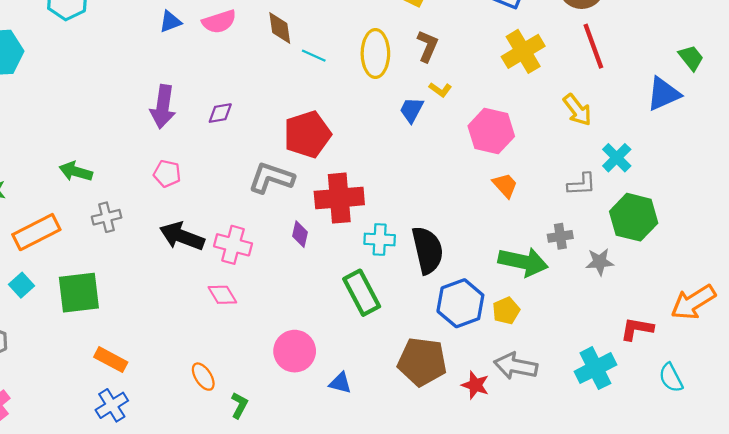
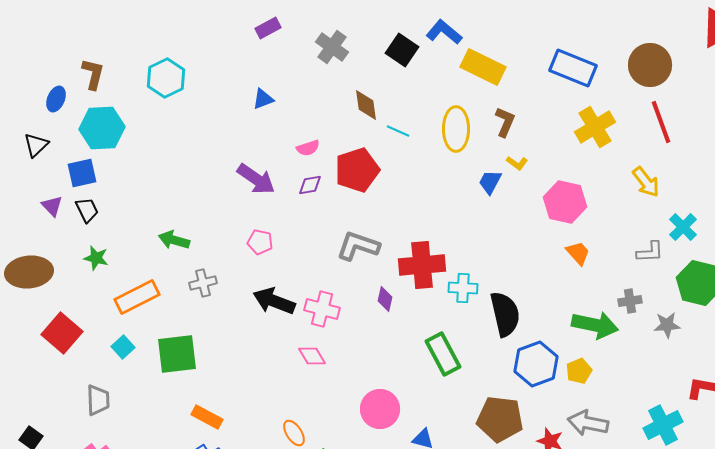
pink semicircle: (219, 22) -> (308, 148), moved, size x0.7
purple arrow: (163, 107) -> (256, 179), turned -63
red pentagon: (307, 134) -> (357, 170), moved
cyan cross: (380, 239) -> (463, 288), moved

